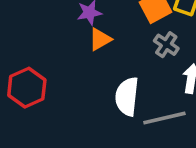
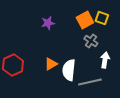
orange triangle: (100, 39) -> (51, 64), moved

